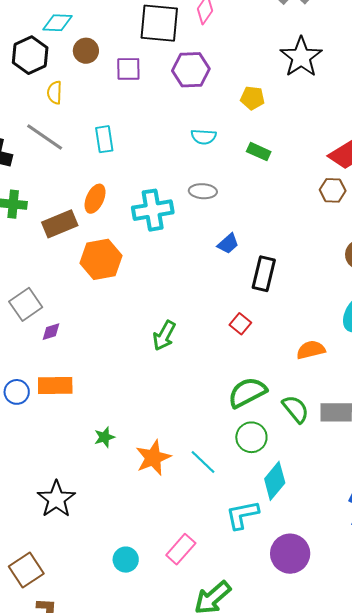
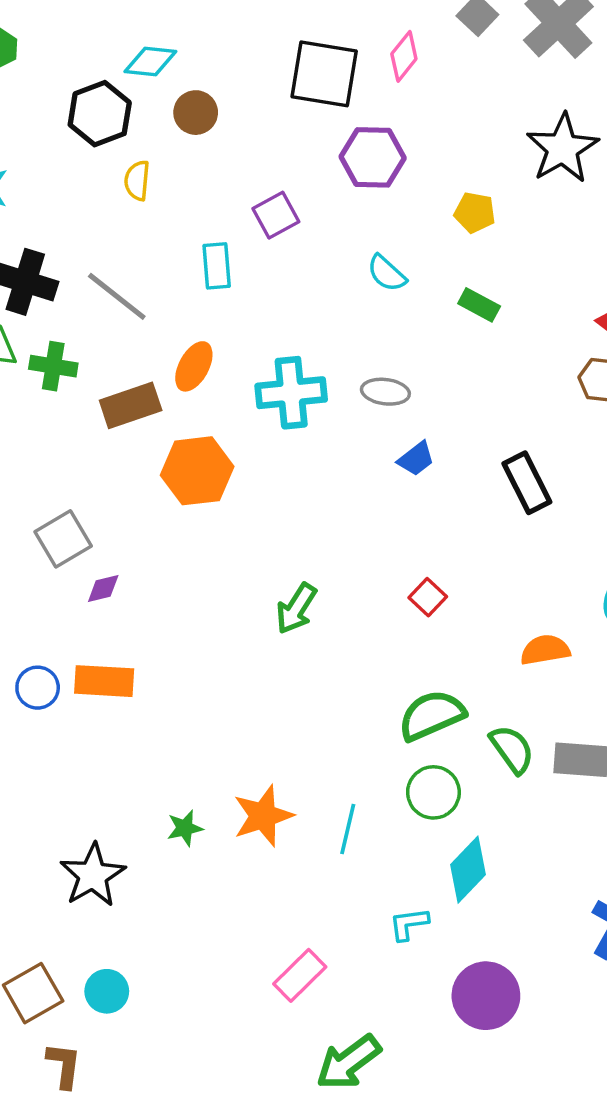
purple square: (128, 69) -> (276, 215), moved, turned -32
gray line: (45, 137) -> (117, 296), moved
cyan semicircle: (204, 137) -> (387, 273), turned 35
gray ellipse: (203, 191) -> (385, 392), moved
black rectangle: (264, 274) -> (527, 483), moved, turned -44
green star: (104, 437) -> (185, 828), moved
cyan line: (203, 462) -> (348, 829), turned 56
cyan L-shape: (242, 515) -> (409, 924), size x0.7
cyan circle: (126, 560) -> (107, 991), moved

